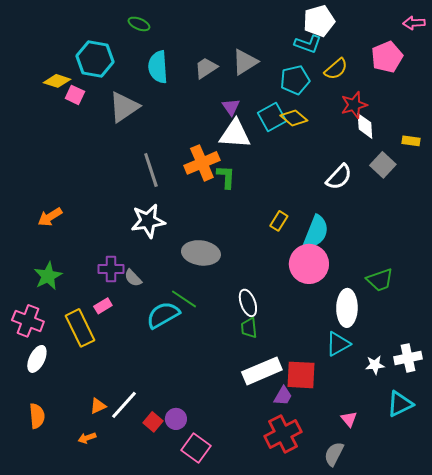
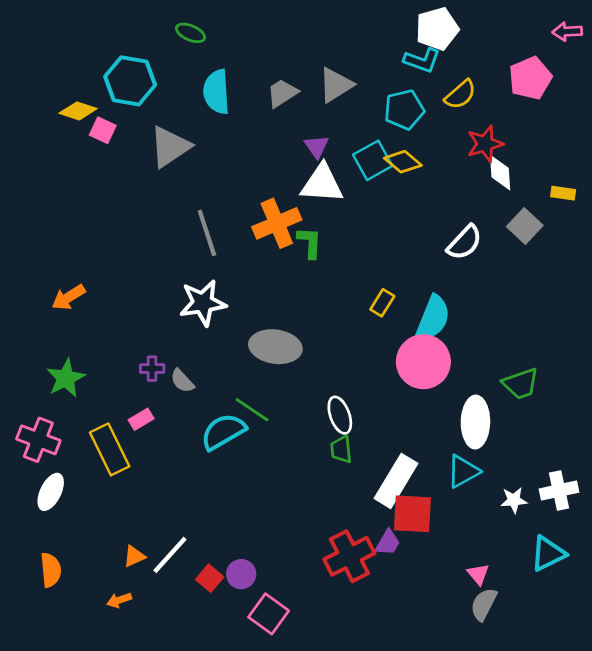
purple cross: (111, 269) -> (152, 369), size x0.7
white rectangle: (262, 371) -> (396, 481), moved, turned -36
red cross: (283, 434) -> (349, 556), moved
gray semicircle: (334, 454) -> (484, 604), moved

